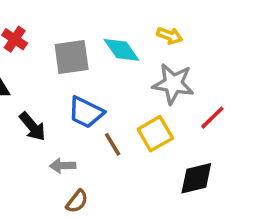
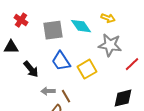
blue trapezoid: (86, 112) -> (61, 61), turned 30
yellow square: (155, 134) -> (87, 69), moved
brown line: (113, 144) -> (66, 96), moved

